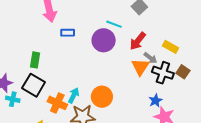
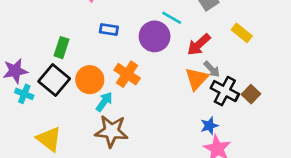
blue rectangle: (68, 33) -> (109, 29), moved
yellow rectangle: (170, 47) -> (242, 33), moved
orange circle: (102, 97) -> (90, 80), moved
orange cross: (57, 103) -> (127, 74), moved

